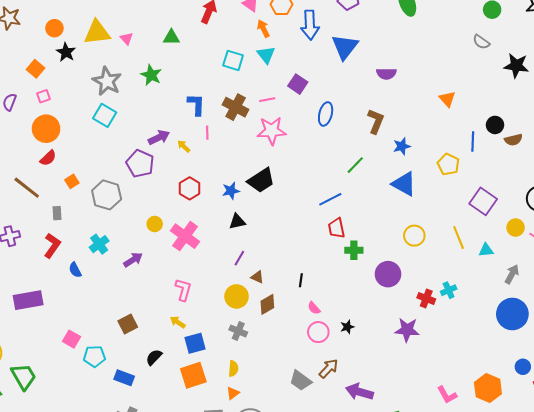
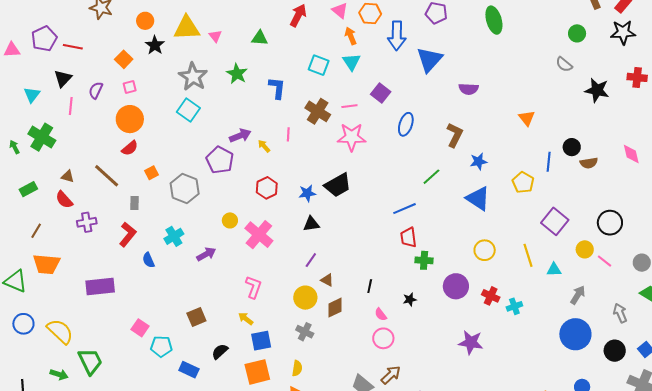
blue L-shape: (196, 104) -> (277, 88), moved
red cross: (426, 298) -> (491, 296), moved
black star: (347, 327) -> (410, 299), moved

